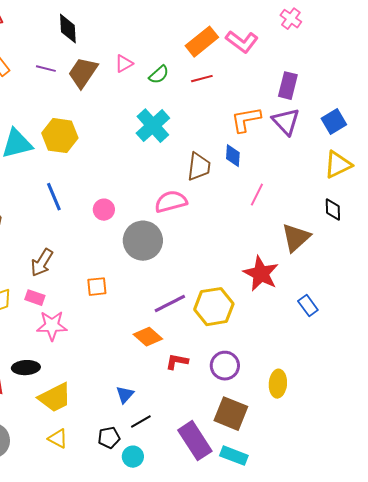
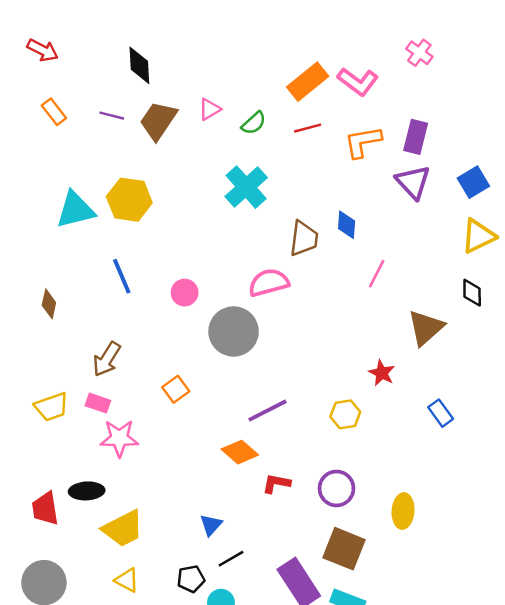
orange L-shape: (246, 120) -> (363, 142), moved
red star: (261, 274) -> (382, 373), size x0.6
orange square: (97, 287) -> (176, 389), turned -30
yellow hexagon: (214, 307) -> (345, 414), moved, size x0.6

